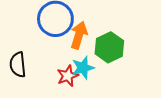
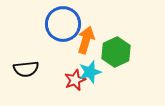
black semicircle: (18, 65) -> (26, 69), turned -90

